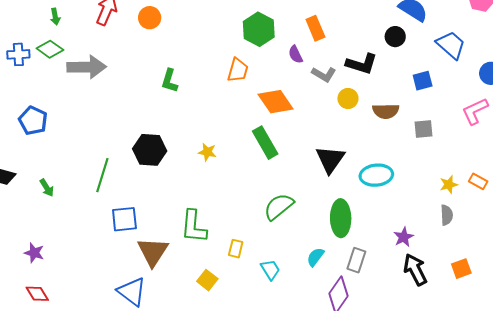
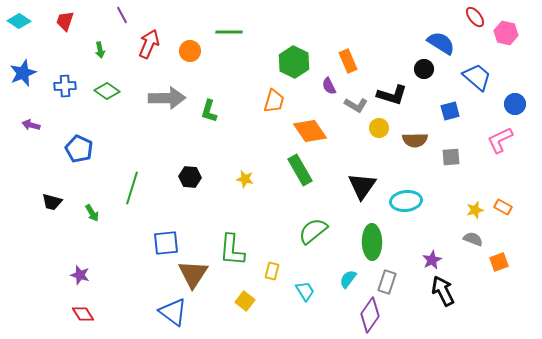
green diamond: (50, 49) -> (107, 91), moved
gray arrow: (87, 67) -> (167, 98), moved
black hexagon: (150, 150) -> (190, 177), size x0.7
green line: (102, 175) -> (132, 188), moved
gray semicircle: (447, 215) -> (473, 239), turned -66
orange square: (461, 269) -> (499, 262), moved

